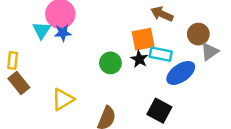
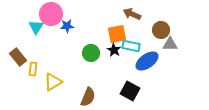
blue star: (63, 33) -> (67, 26), moved
gray triangle: (210, 52) -> (170, 44), turned 35
yellow rectangle: (13, 60) -> (33, 69), moved
brown rectangle: (19, 83) -> (18, 57), moved

